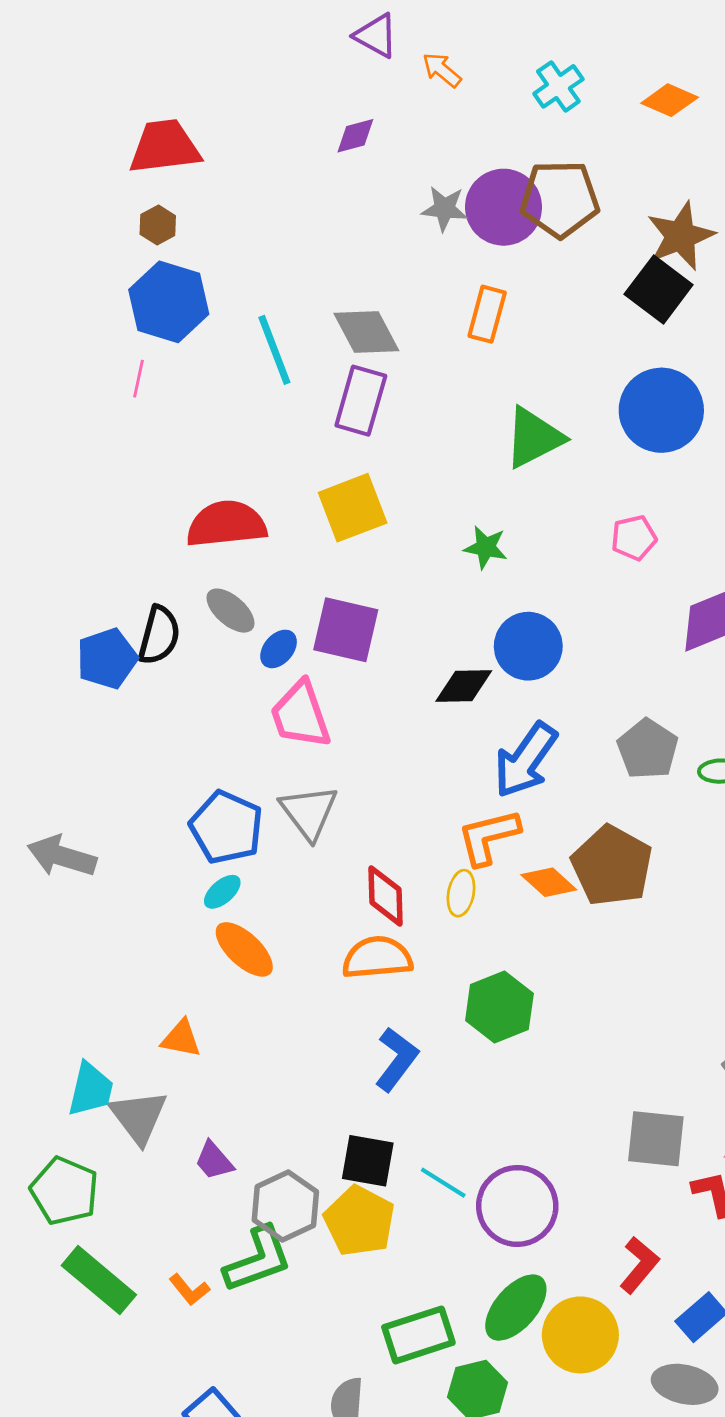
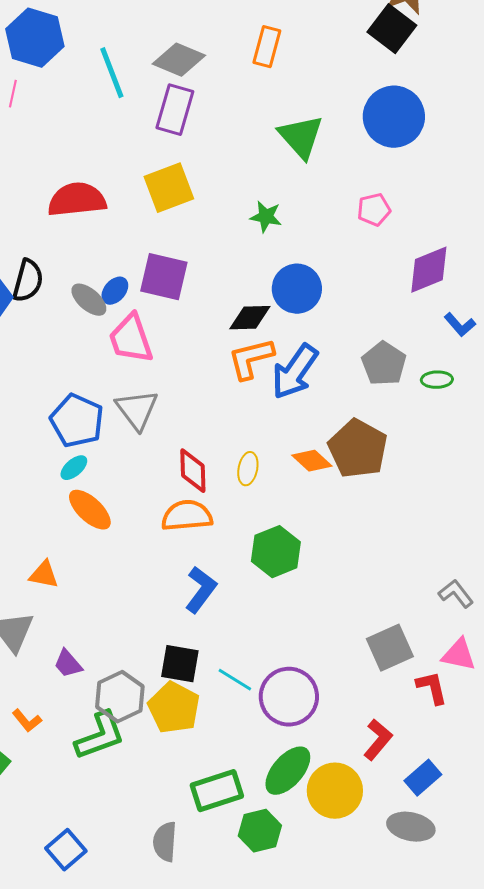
gray diamond: (366, 332) -> (179, 60), turned -39
green triangle: (534, 438) -> (301, 137), turned -45
gray ellipse: (230, 611) -> (89, 300), moved
orange L-shape: (488, 837) -> (251, 359), moved
gray square: (656, 1139) -> (390, 648), turned -30
orange L-shape: (189, 1290) -> (27, 721), moved

